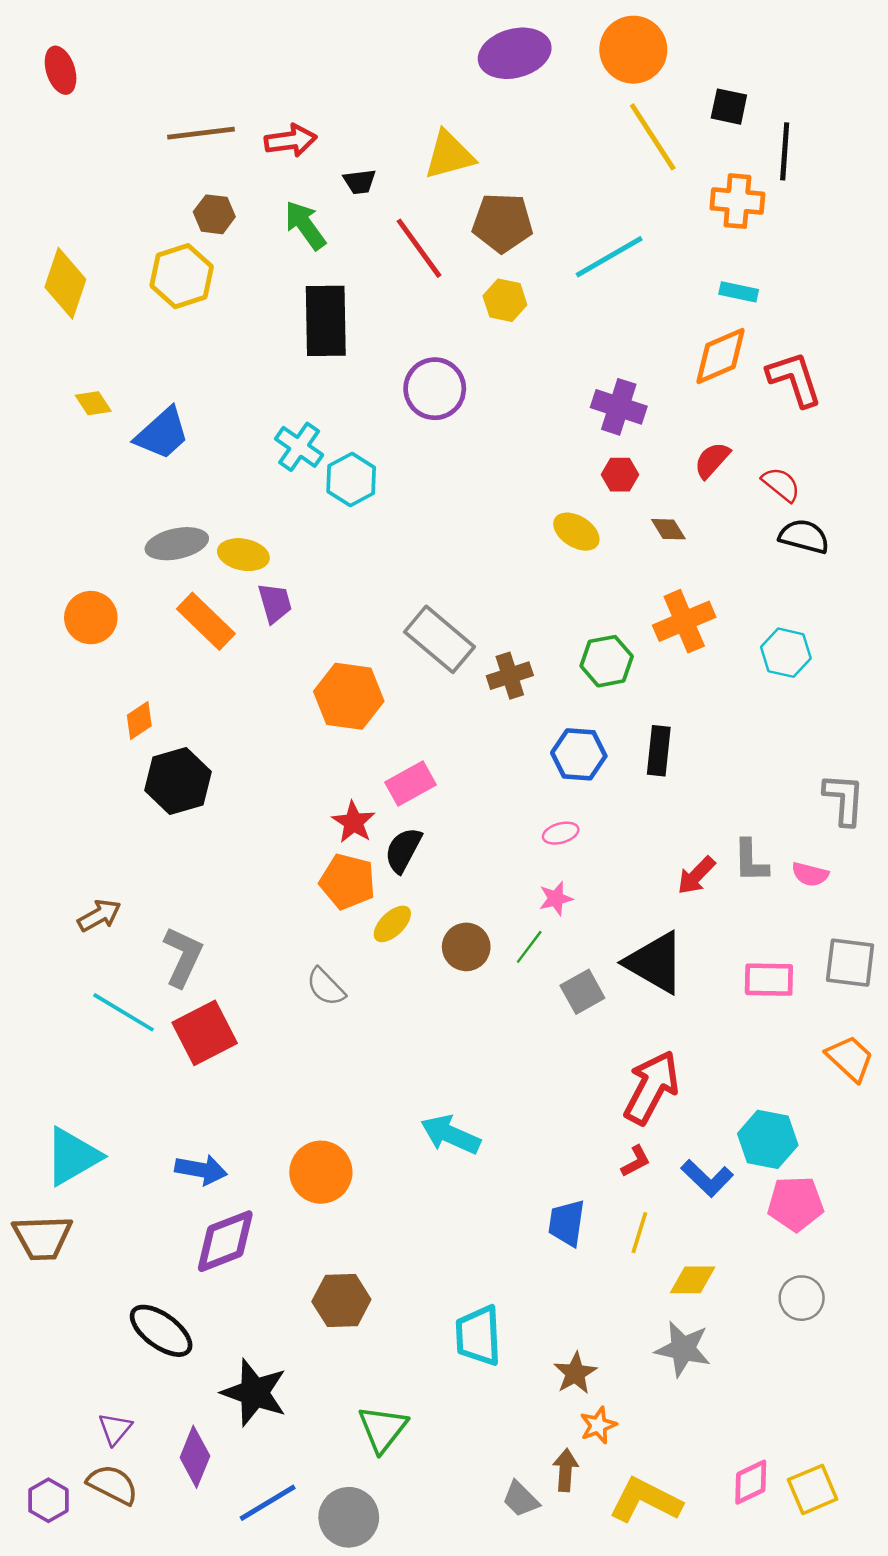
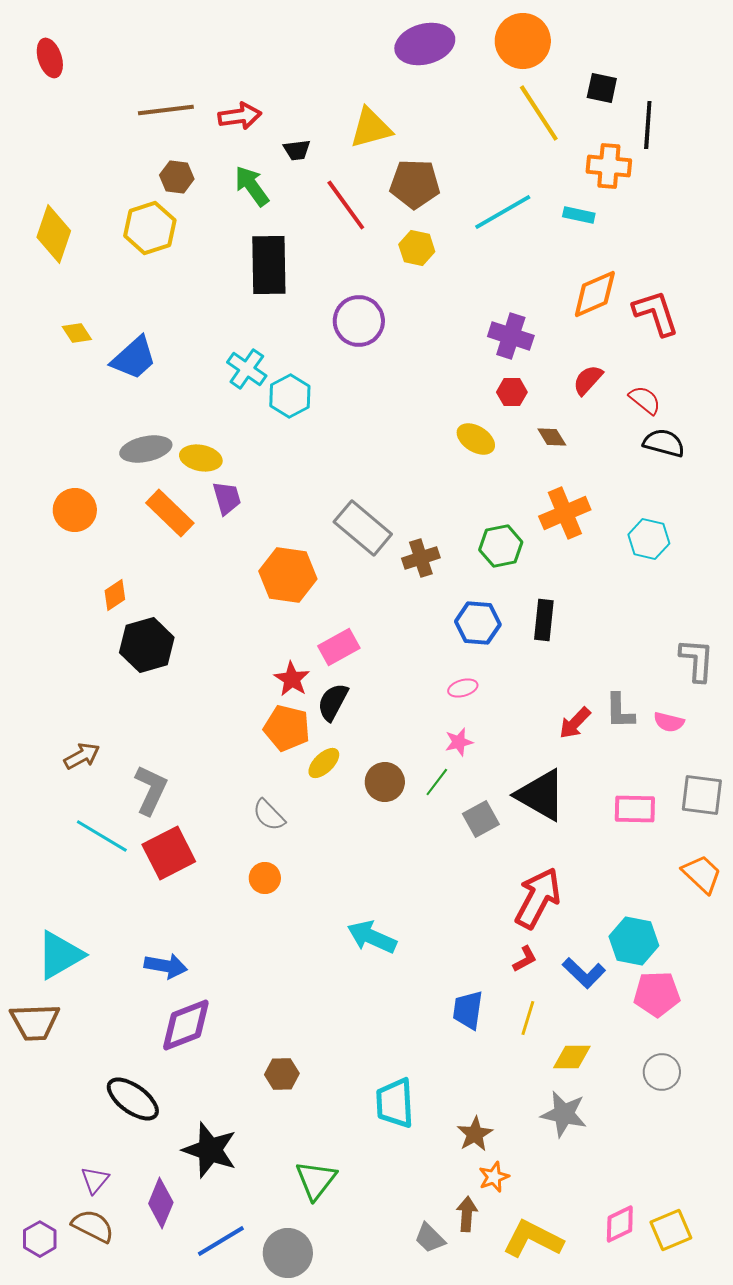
cyan rectangle: (739, 292) -> (579, 215), moved
orange circle: (321, 1172) -> (265, 878), moved, size x0.6
brown hexagon: (341, 1301) -> (282, 1074), size x0.7

